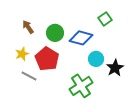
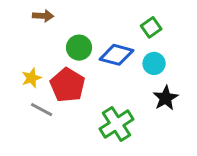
brown arrow: (28, 27) -> (43, 16), moved, turned 128
cyan circle: (96, 59) -> (154, 63), moved

